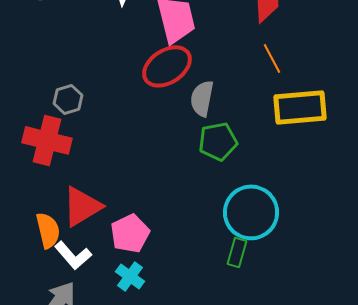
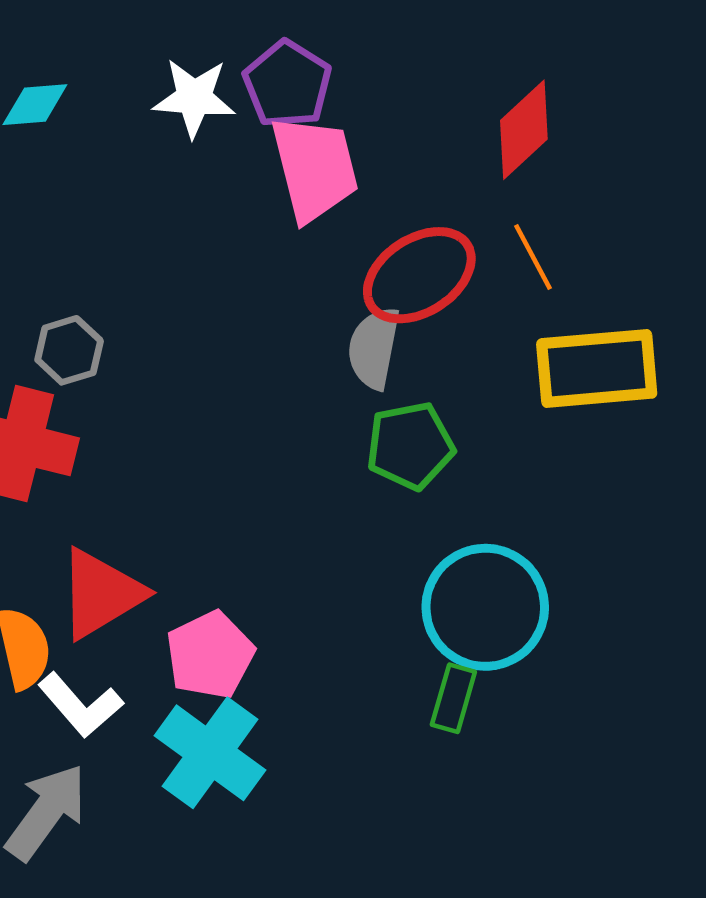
red ellipse: (167, 66) -> (419, 275), moved
cyan cross: (130, 276) -> (210, 753), size x1.6

